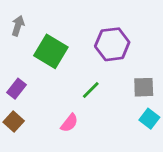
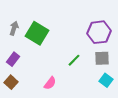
gray arrow: (18, 26) -> (14, 28), moved
purple hexagon: (112, 44) -> (99, 32), moved
green line: (91, 90) -> (74, 60), moved

